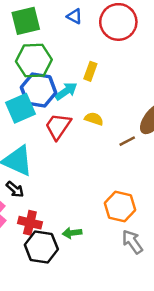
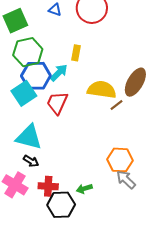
yellow semicircle: (94, 119) -> (102, 90), moved, size x1.8
gray arrow: (132, 242) -> (126, 180), moved

